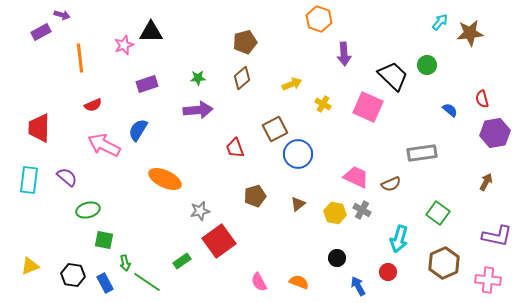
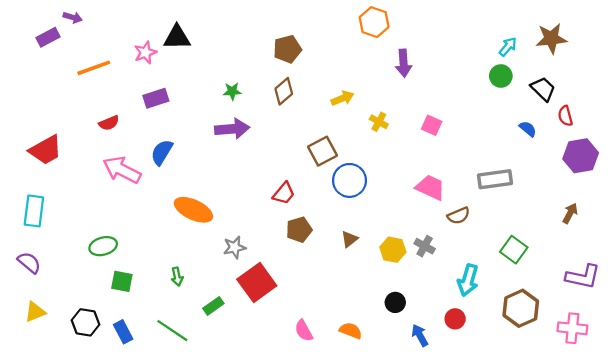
cyan arrow: (440, 22) -> (508, 47), moved
orange line: (80, 58) -> (94, 68), turned 76
black trapezoid: (393, 76) -> (543, 89), moved, size x0.7
purple rectangle: (147, 84) -> (156, 98), moved
pink square: (368, 107) -> (432, 125), size x0.6
red trapezoid: (39, 128) -> (46, 150), turned -120
red trapezoid: (235, 148) -> (284, 193), moved, turned -120
purple semicircle: (67, 177) -> (29, 263), moved
pink trapezoid: (356, 177) -> (430, 187), moved
green arrow: (125, 263) -> (177, 277), moved

